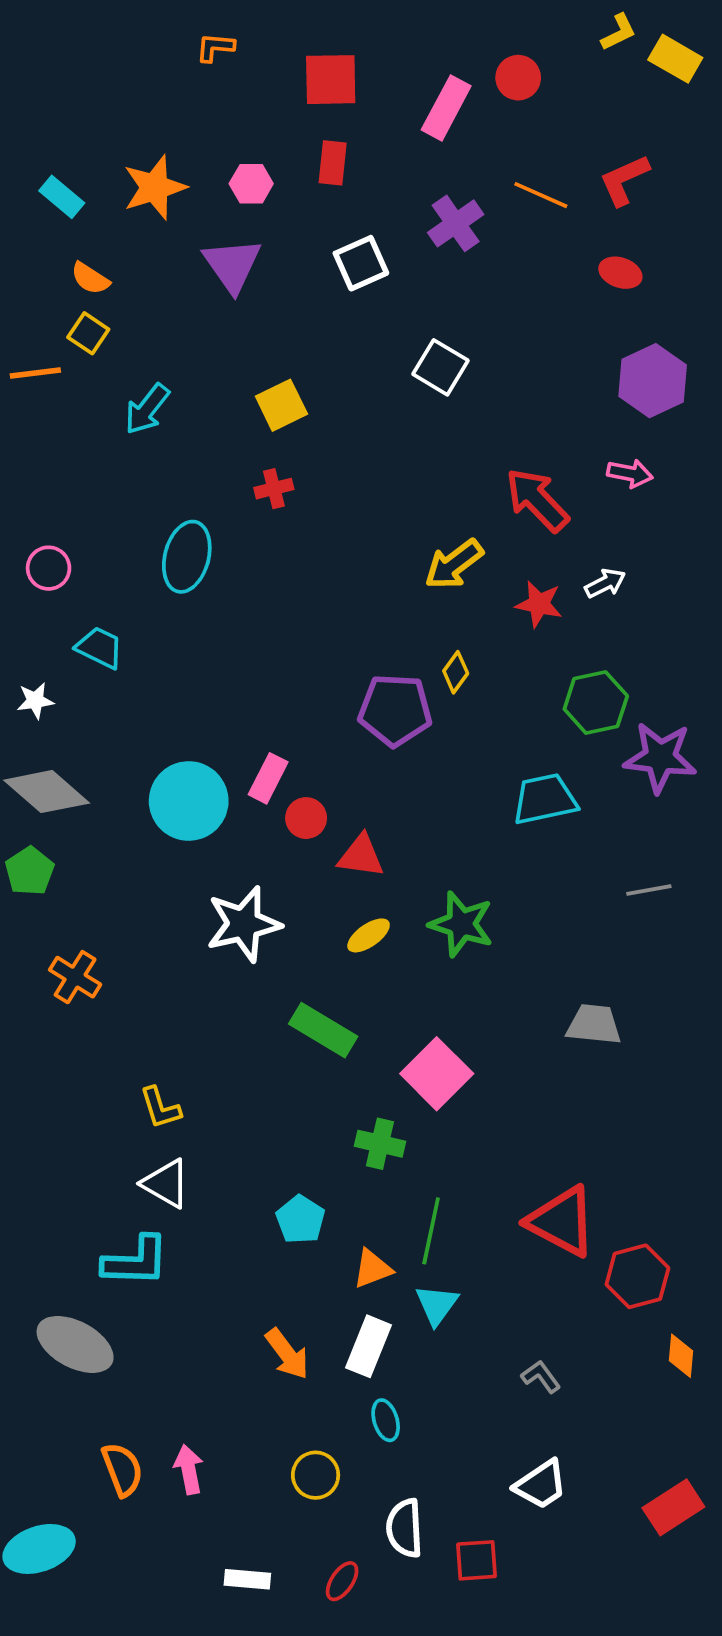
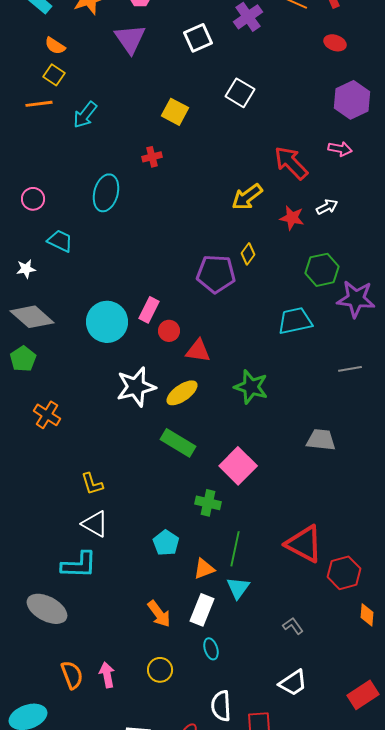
orange line: (35, 373) -> (39, 104), moved
yellow square: (281, 405) -> (175, 112), moved, turned -36
yellow ellipse: (369, 935) -> (182, 393), moved, size x1.4
yellow circle: (316, 1475) -> (160, 670), moved

